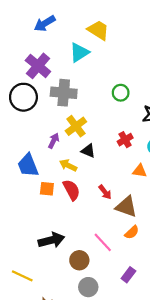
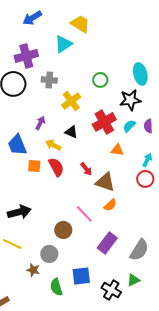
purple cross: (38, 66) -> (26, 56), turned 35
gray cross: (64, 93) -> (49, 80), size x0.7
yellow cross: (76, 126) -> (71, 101), moved
red cross: (125, 140) -> (104, 122), size x1.6
black arrow: (51, 240) -> (19, 212), moved
purple rectangle: (128, 275) -> (107, 243), size x1.5
gray circle: (88, 287) -> (49, 254), moved

